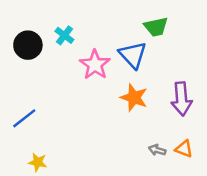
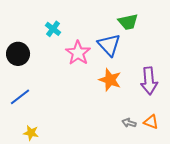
black circle: (28, 45) -> (18, 54), moved

